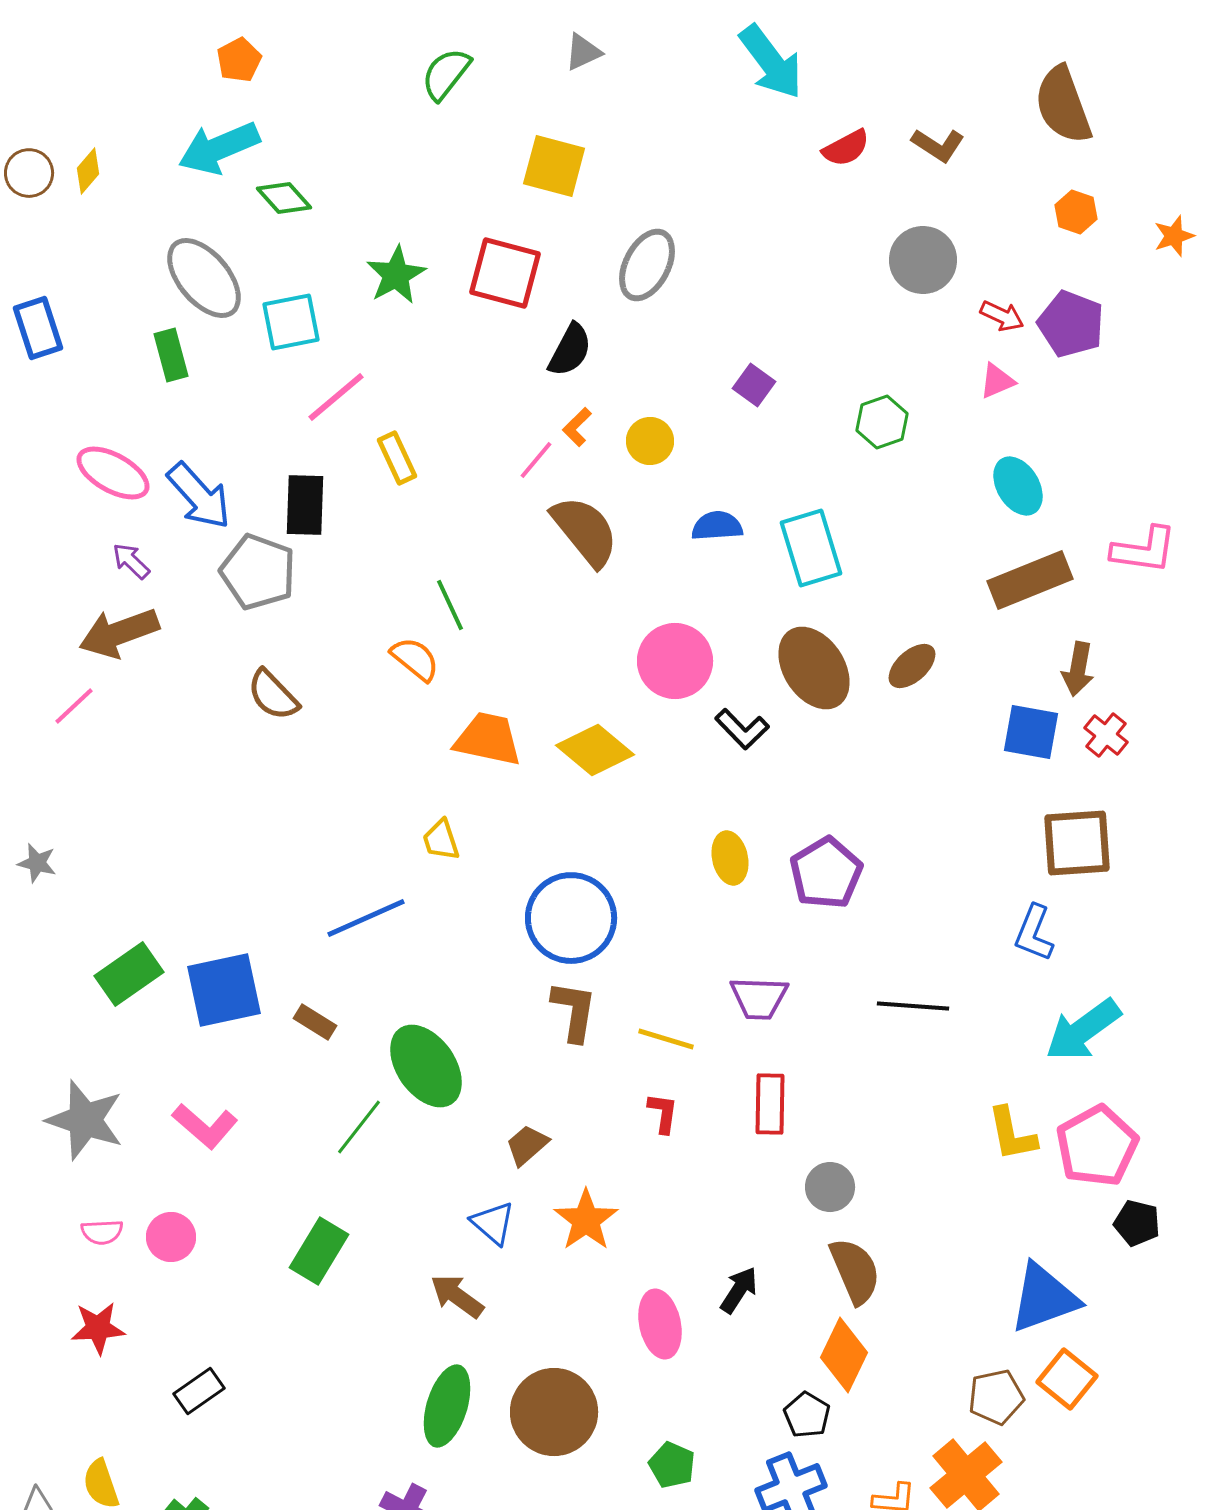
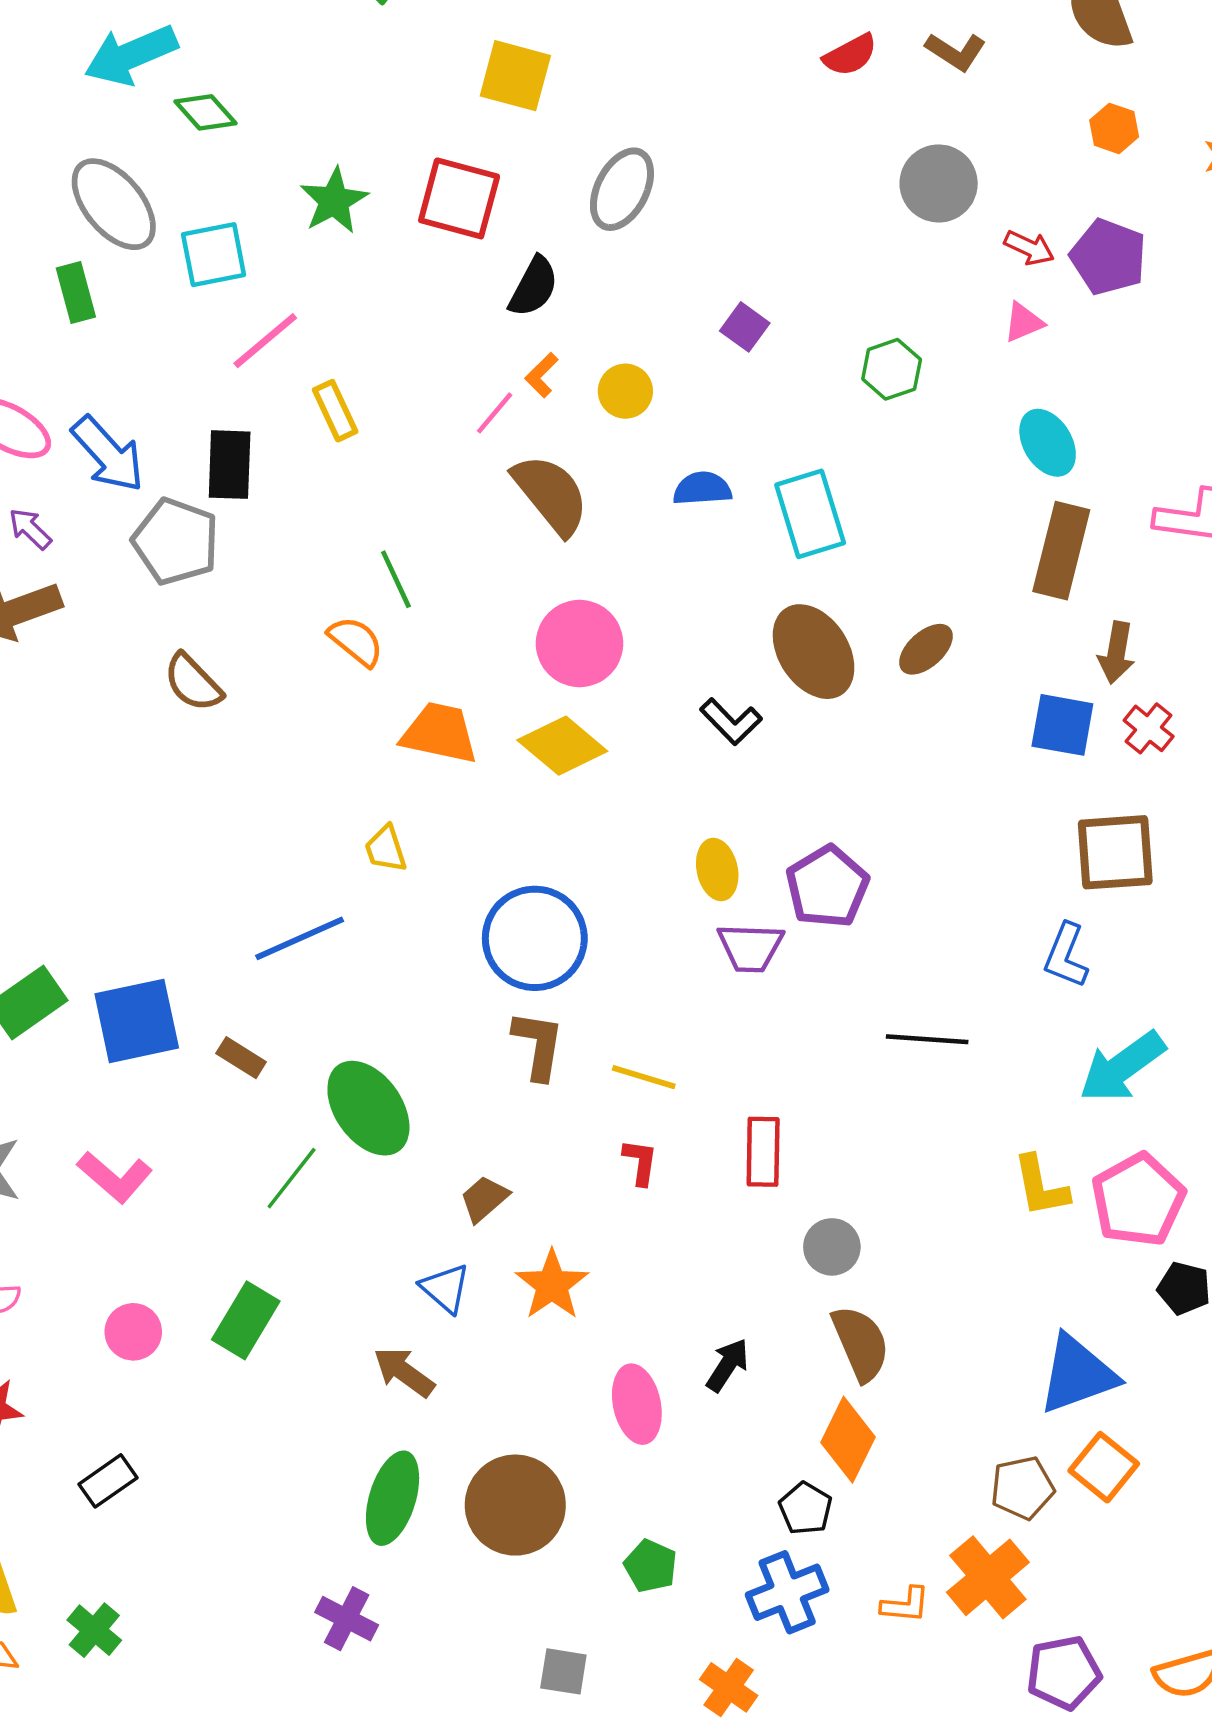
brown rectangle: (1030, 580) -> (1061, 551), turned -54
pink circle: (675, 661) -> (580, 644), moved
purple trapezoid: (759, 998) -> (750, 948), moved
pink circle: (171, 1237) -> (133, 1332), moved

